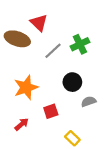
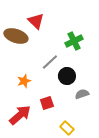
gray line: (53, 51) -> (50, 62), moved
orange star: (26, 87) -> (24, 81), size x0.6
red arrow: (22, 124) -> (20, 115), size x1.6

